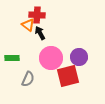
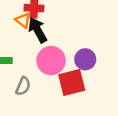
black arrow: (40, 33) -> (38, 30), size x1.5

